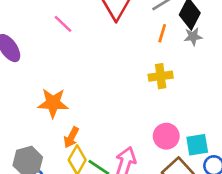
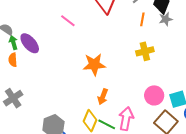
orange star: (53, 103) -> (94, 65), moved
orange arrow: (71, 137) -> (103, 97), moved

